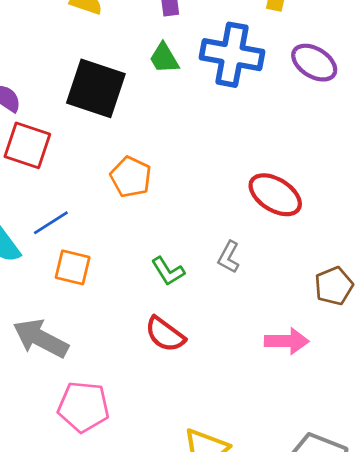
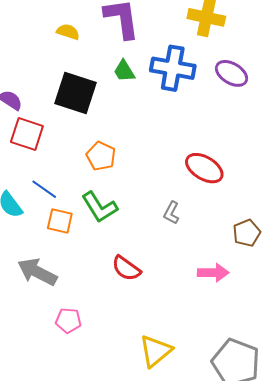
blue line: (51, 223) -> (44, 189), turned 68
green L-shape: (168, 271) -> (100, 207), moved, size x1.5
pink pentagon: (83, 407) -> (68, 320), size x0.7

